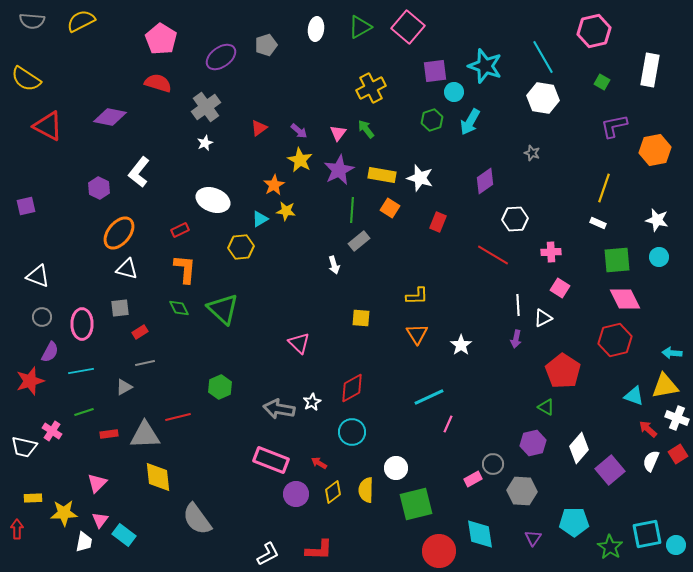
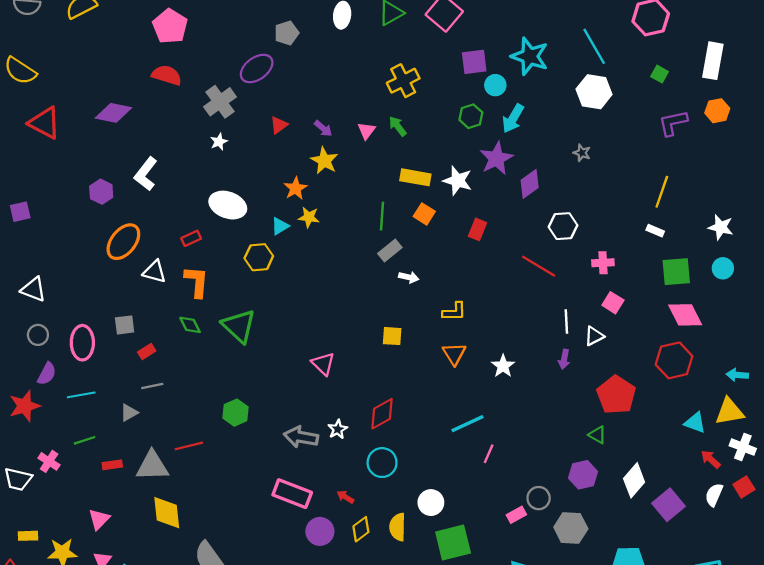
purple ellipse: (221, 57) -> (257, 68), moved
orange hexagon: (655, 150) -> (717, 111), moved, size x0.7
purple star: (339, 170) -> (496, 158), moved
white arrow: (334, 265) -> (409, 277), moved, turned -60
white triangle: (127, 269) -> (154, 272), moved

